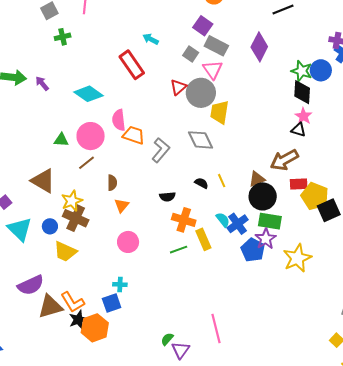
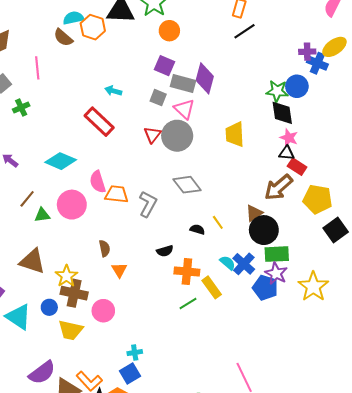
purple diamond: (259, 47) -> (205, 78), moved
yellow trapezoid: (220, 112) -> (235, 134), moved
brown line: (87, 163) -> (27, 199), moved
red rectangle: (299, 184) -> (297, 167), moved, turned 48
yellow pentagon: (315, 196) -> (318, 199), moved
pink circle: (128, 242) -> (103, 311), moved

